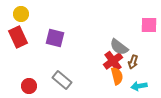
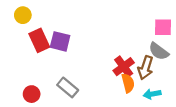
red rectangle: (18, 37) -> (39, 40), moved
gray semicircle: (119, 47) -> (159, 51), moved
brown arrow: (133, 62) -> (146, 68), size x1.5

